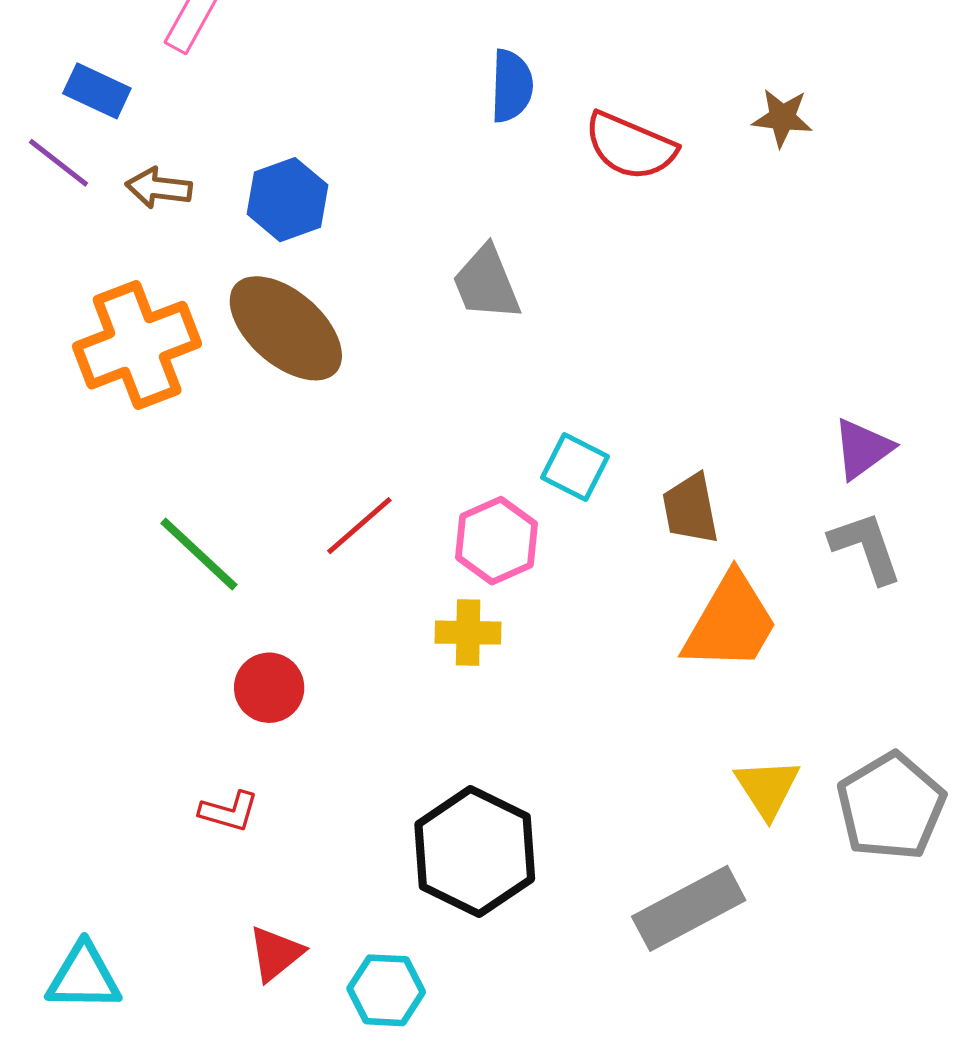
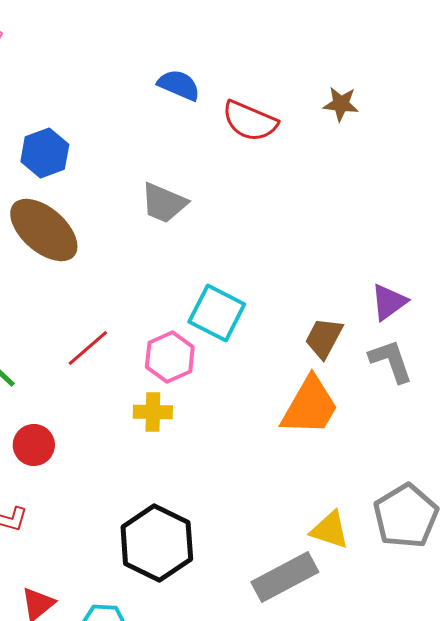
blue semicircle: (512, 86) -> (179, 85), turned -69
gray trapezoid: (486, 283) -> (164, 203), turned -45
cyan square: (575, 467) -> (217, 313), size x1.4
brown trapezoid: (690, 509) -> (324, 338), moved, turned 39
yellow triangle: (767, 788) -> (330, 530), moved, turned -39

